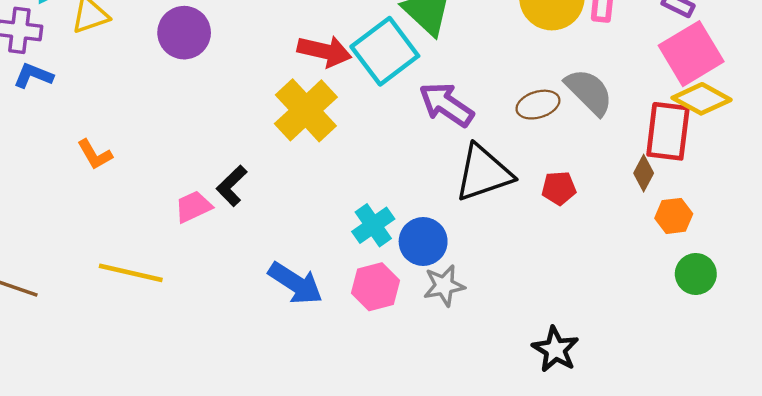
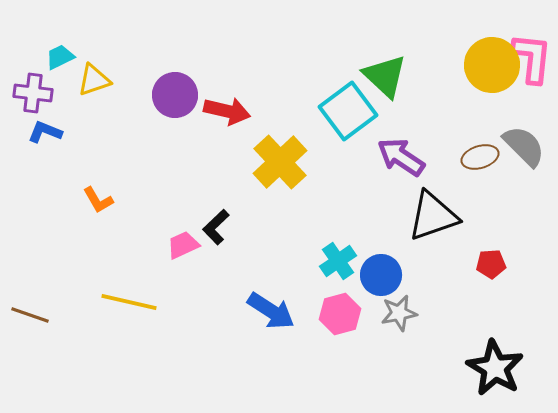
red arrow: (324, 51) -> (227, 111), moved
red pentagon: (559, 188) -> (491, 264), moved
black star: (555, 349) -> (495, 368), size x1.4

